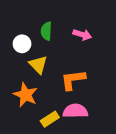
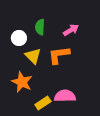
pink arrow: (82, 35) -> (71, 30), turned -49
orange L-shape: (73, 80) -> (59, 55), moved

